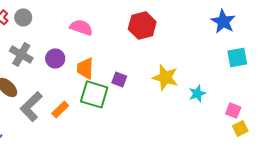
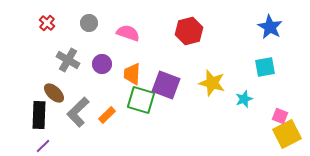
gray circle: (23, 17) -> (89, 23), moved
cyan square: (237, 57) -> (265, 67), moved
purple square: (119, 79) -> (166, 85), size x1.8
yellow square: (240, 128) -> (287, 134), size x1.8

